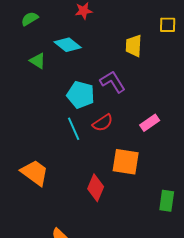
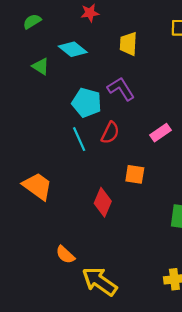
yellow trapezoid: (134, 46) -> (128, 44), moved
red semicircle: (103, 123) -> (110, 133), turned -30
orange square: (126, 162) -> (135, 174), size x0.7

